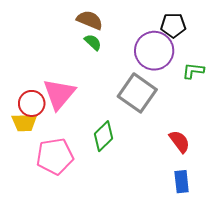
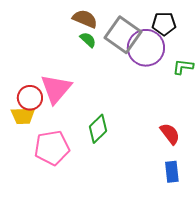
gray square: (137, 93) -> (123, 35), moved

